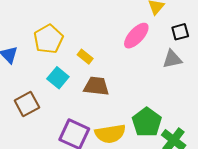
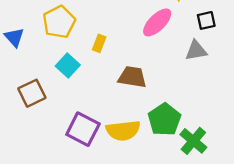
yellow rectangle: (85, 57) -> (99, 43), turned 70
brown trapezoid: (96, 86) -> (132, 77), moved

